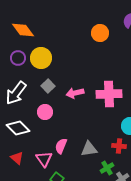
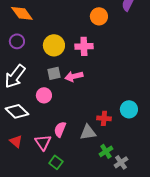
yellow circle: (41, 58) -> (54, 45), moved
gray square: (48, 86) -> (54, 73), moved, turned 32
pink cross: (109, 94) -> (84, 46), moved, size x0.7
red cross: (119, 146) -> (104, 118), moved

